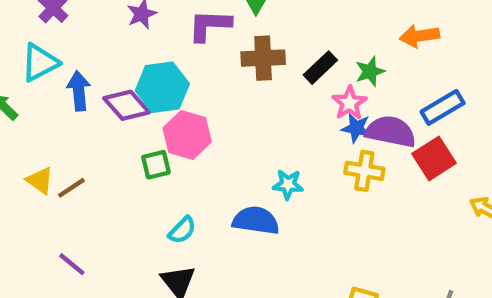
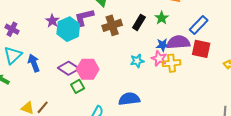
cyan hexagon: (162, 87) -> (68, 29), moved
pink star: (349, 103) -> (159, 58), moved
purple diamond: (127, 105) -> (69, 68), moved
red square: (434, 158) -> (201, 49), turned -30
cyan star: (288, 184) -> (137, 61), moved

